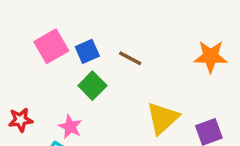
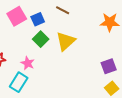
brown line: (130, 58) -> (63, 10), moved
yellow triangle: (163, 118) -> (66, 41), moved

